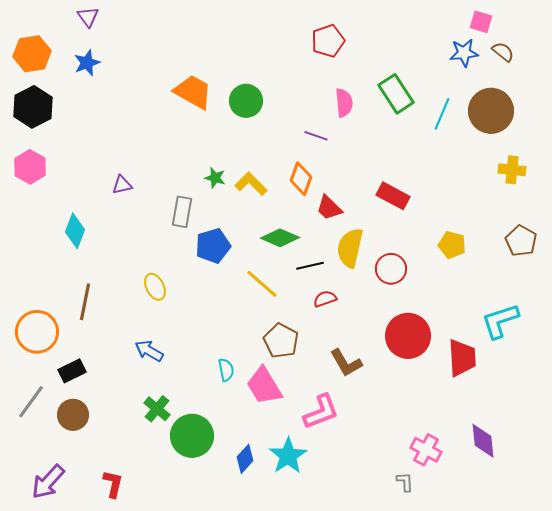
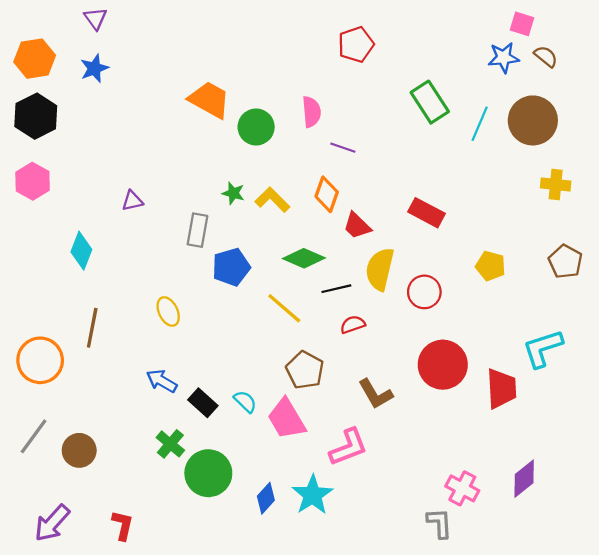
green circle: (246, 101) -> (256, 127), moved
pink semicircle: (344, 103) -> (311, 112), moved
cyan semicircle: (226, 370) -> (245, 402), turned -35
black rectangle: (72, 371) -> (203, 403), moved, turned 68
purple diamond: (483, 441) -> (524, 479), turned 57
gray L-shape: (405, 482) -> (440, 523), size x1.4

